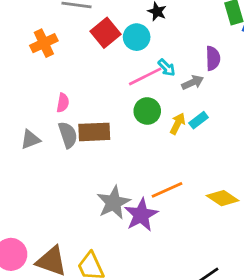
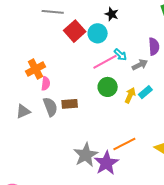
orange cross: (44, 43) -> (35, 69), moved
brown rectangle: (94, 132) -> (70, 104), size x0.7

